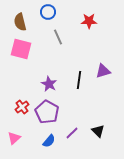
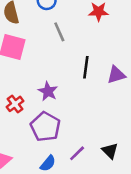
black line: (79, 80) -> (86, 67), moved
red cross: (22, 107) -> (15, 104), moved

